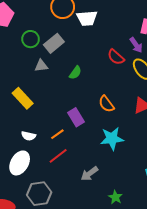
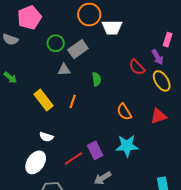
green semicircle: (75, 73) -> (97, 79), turned -48
purple rectangle: (76, 117) -> (95, 150), moved
orange line: (57, 134) -> (73, 101), moved, turned -40

